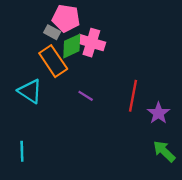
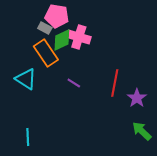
cyan line: (22, 151) -> (28, 137), moved

